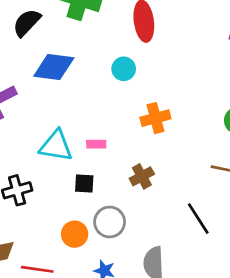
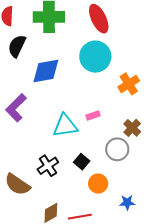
cyan circle: (124, 69) -> (95, 57), size x1.8
black square: (84, 183) -> (82, 162), moved, turned -35
gray circle: (110, 222) -> (117, 149), moved

